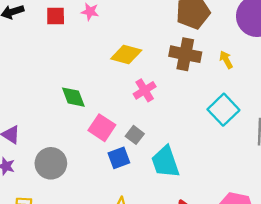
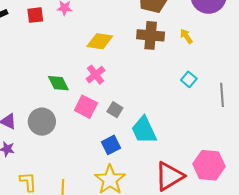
pink cross: (145, 90) -> (96, 75), moved
cyan square: (223, 110) -> (189, 79), size x0.6
blue square: (119, 158) -> (111, 145), moved
gray circle: (51, 163) -> (42, 122), moved

